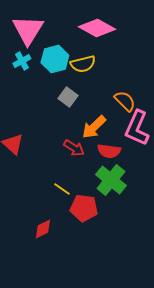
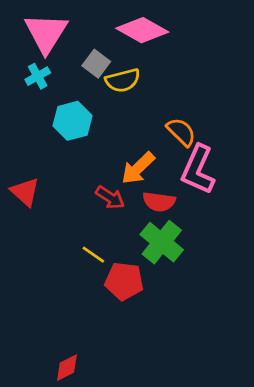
cyan hexagon: (55, 59) -> (73, 121), moved
gray square: (68, 97) -> (96, 64), moved
red diamond: (43, 229) -> (67, 368), moved

